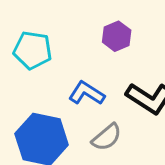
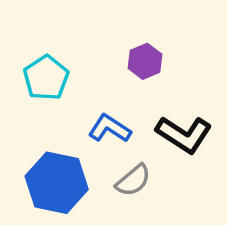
cyan pentagon: (33, 50) -> (46, 78), turned 30

